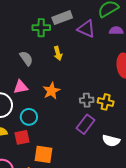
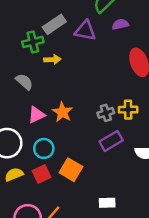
yellow arrow: (58, 53) -> (52, 60), moved, turned -64
pink triangle: (21, 87) -> (36, 115), moved
purple rectangle: (85, 124) -> (111, 141), turned 36
orange square: (44, 154) -> (71, 170), moved, turned 36

